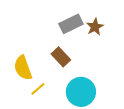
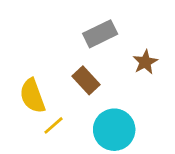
brown star: (95, 27) -> (145, 62), moved

